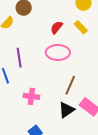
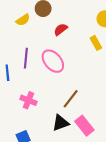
red semicircle: (57, 27) -> (61, 29), moved
pink ellipse: (58, 52) -> (53, 61), moved, turned 35

